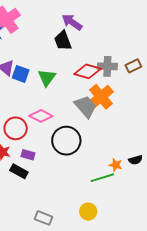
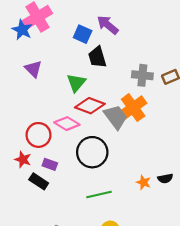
black trapezoid: (63, 41) -> (97, 57), moved
red diamond: (88, 71) -> (90, 106), moved
blue square: (21, 74) -> (83, 34), moved
green line: (102, 178) -> (99, 194), moved

